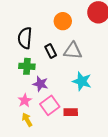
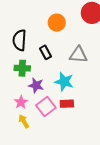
gray triangle: (73, 51) -> (78, 55), moved
cyan star: (82, 81) -> (64, 82), moved
red rectangle: (71, 112) -> (67, 104), moved

